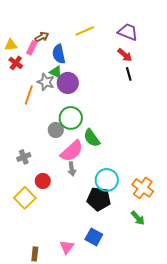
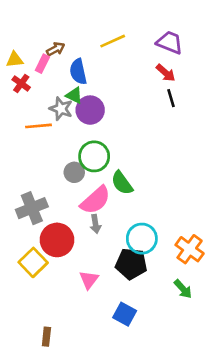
orange line: (29, 95) -> (38, 126), turned 66
gray cross: (24, 157) -> (32, 208), size x1.6
red circle: (43, 181) -> (57, 240), size x1.6
pink triangle: (67, 247) -> (89, 280), moved

